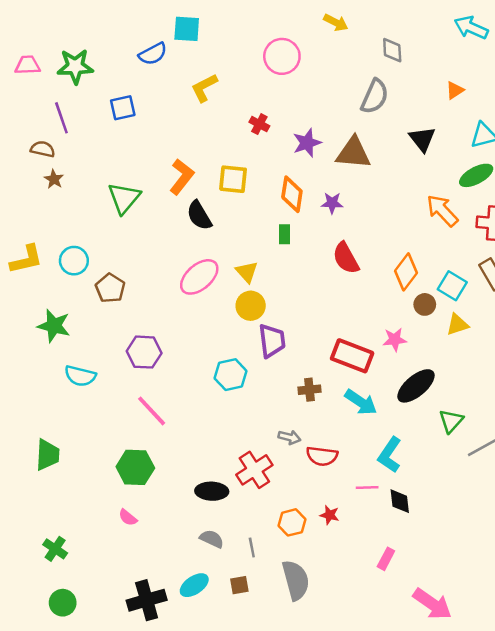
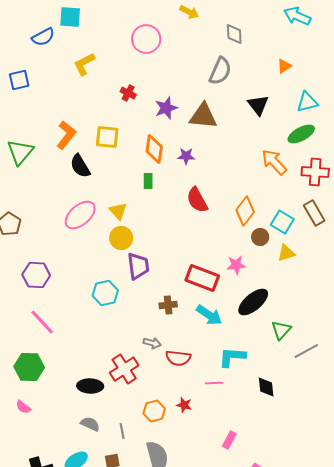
cyan L-shape: (390, 455) -> (232, 357), turned 60
black diamond: (400, 501) -> (266, 387), moved

